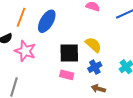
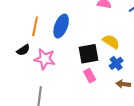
pink rectangle: (67, 75) -> (90, 76), turned 56

